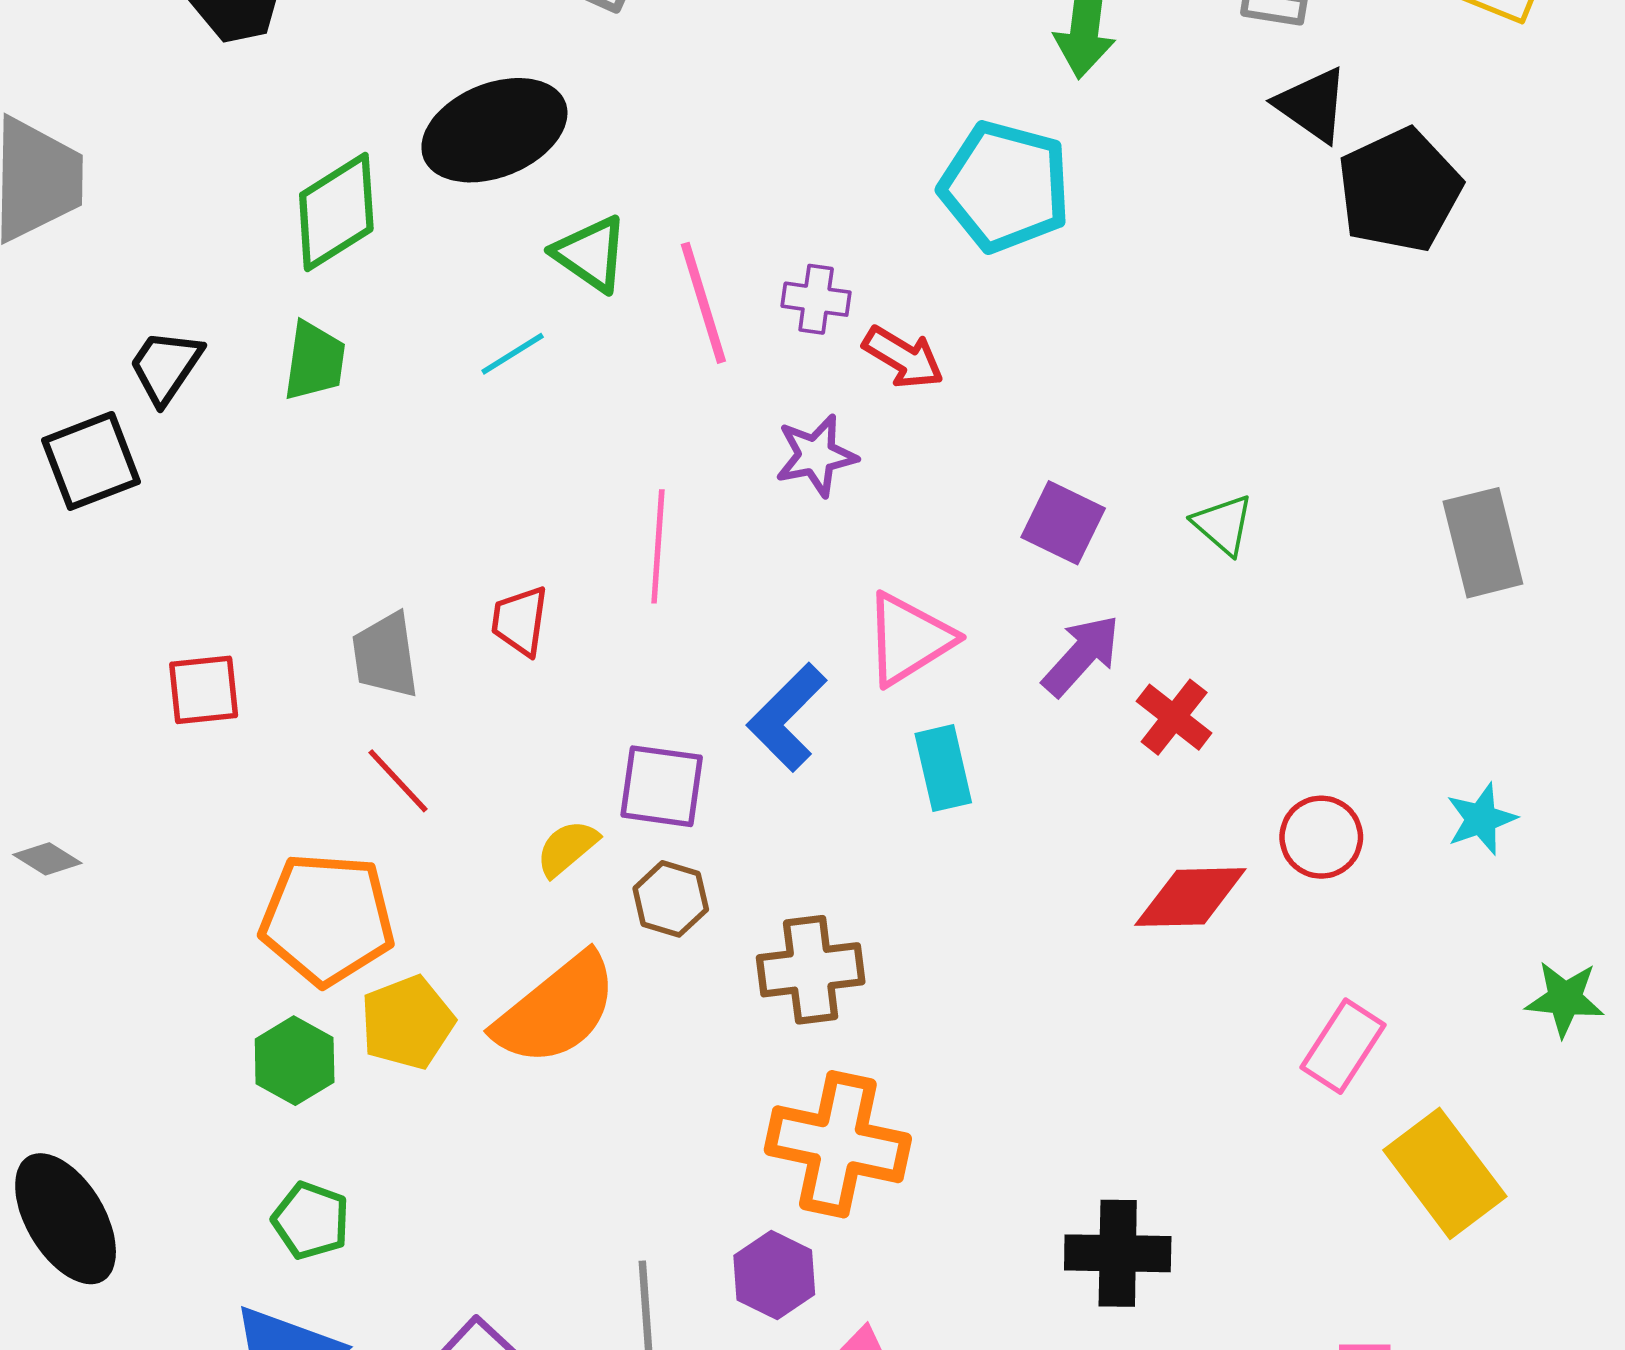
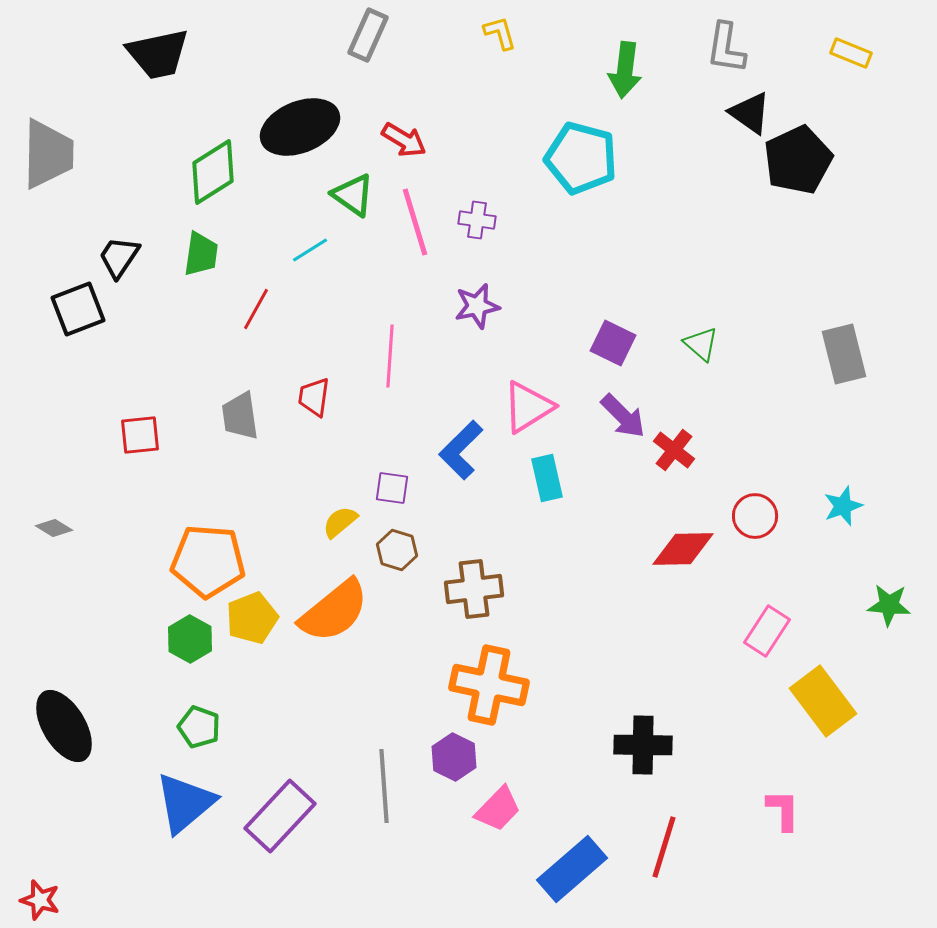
red arrow: (903, 357) -> (404, 140), moved
purple arrow: (1081, 655) -> (623, 416), turned 93
red line: (398, 781) -> (256, 309), moved, turned 72
purple square: (662, 786) -> (392, 488), size x0.7

